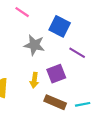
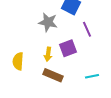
purple line: (77, 53) -> (87, 29), turned 35
brown rectangle: (55, 102) -> (53, 75), moved

